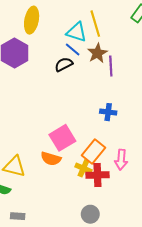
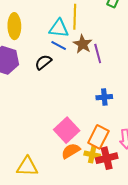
yellow line: (95, 24) -> (75, 17), turned 30
black semicircle: (64, 64) -> (43, 62), moved
orange semicircle: (51, 159) -> (71, 151), moved, turned 144

